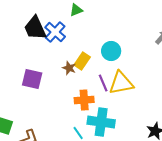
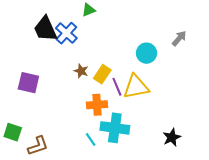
cyan circle: (111, 51) -> (146, 53), moved
yellow rectangle: (82, 61) -> (102, 74), moved
purple square: (32, 79) -> (28, 83), moved

